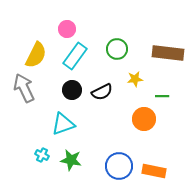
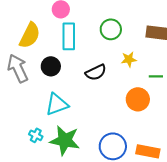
cyan rectangle: (75, 56) -> (69, 36), turned -36
black circle: (72, 90) -> (51, 66), moved
green star: (71, 160) -> (65, 140), size x1.4

